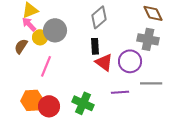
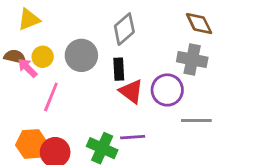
pink arrow: (29, 24) -> (27, 68), moved
gray circle: (55, 30) -> (81, 55), moved
brown semicircle: (21, 46) -> (15, 57), moved, turned 70
purple line: (120, 92) -> (133, 137), moved

